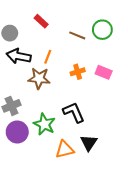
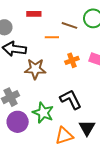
red rectangle: (41, 21) -> (34, 14), turned -40
orange line: (48, 57) -> (52, 37), moved, turned 72

